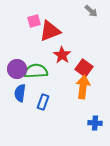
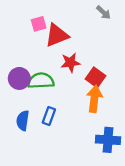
red star: (62, 55) -> (70, 63), turned 30
blue semicircle: (20, 93) -> (23, 121), moved
blue cross: (95, 123) -> (108, 140), size x1.5

